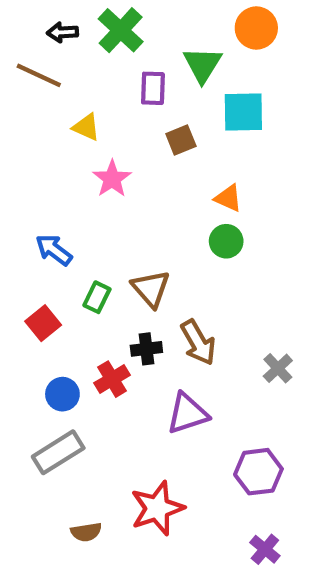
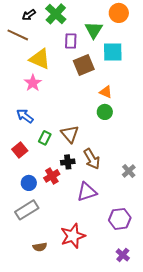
black arrow: (62, 32) -> (29, 15), turned -32
yellow triangle: (86, 127) -> (40, 59), size x1.6
brown square: (181, 140) -> (84, 65), size x1.5
pink star: (112, 179) -> (33, 83), moved

